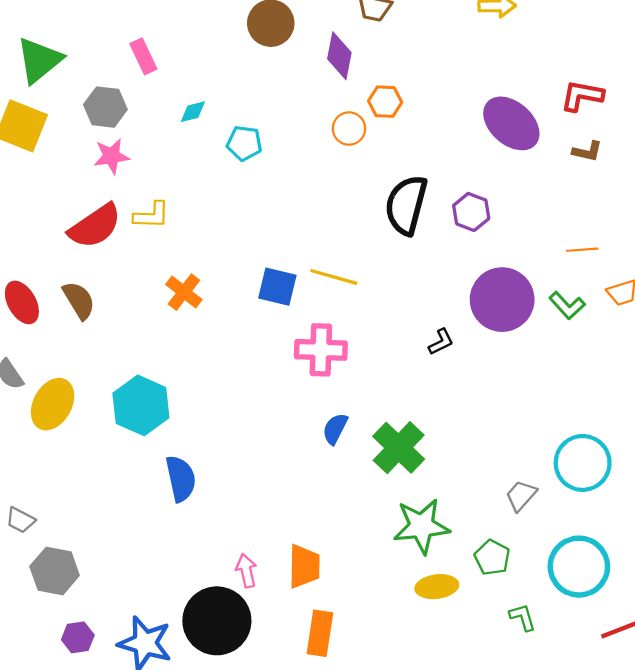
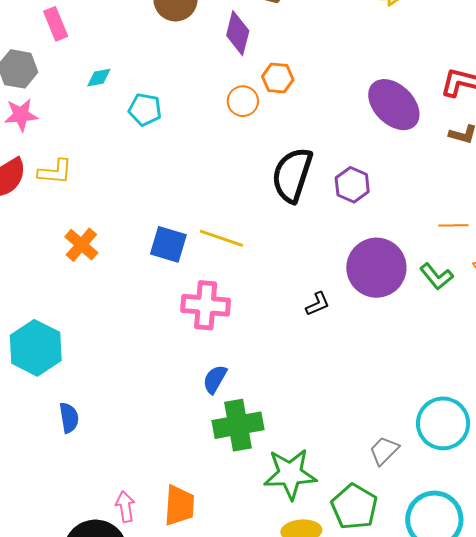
green cross: (399, 448) -> (238, 425), moved, turned 33
blue semicircle: (181, 479) -> (69, 418), size x0.7
green pentagon: (492, 558) -> (354, 507), size x1.4

